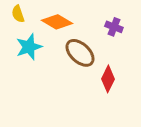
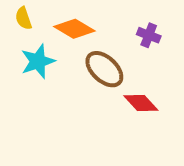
red diamond: (108, 79) -> (141, 103), turned -68

